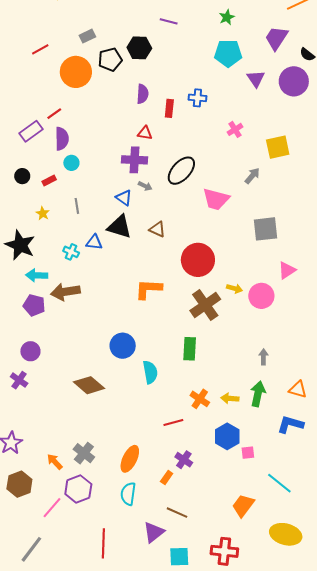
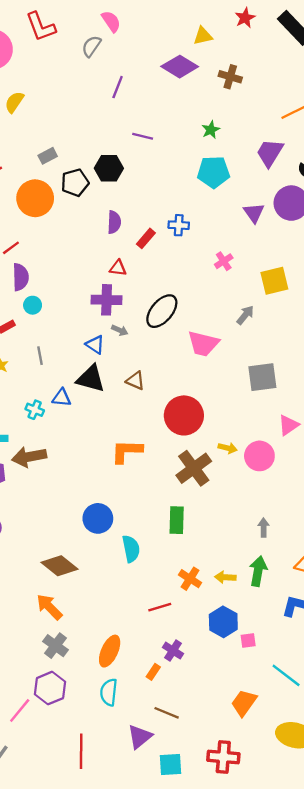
purple triangle: (256, 79) -> (254, 213), moved
red rectangle: (169, 108) -> (146, 238), turned 36
orange arrow: (55, 462) -> (49, 607), moved, size x1.4

